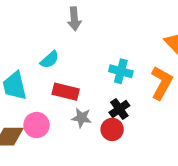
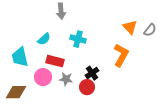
cyan cross: (121, 71) -> (78, 39), moved
pink circle: (37, 125) -> (43, 77), moved

